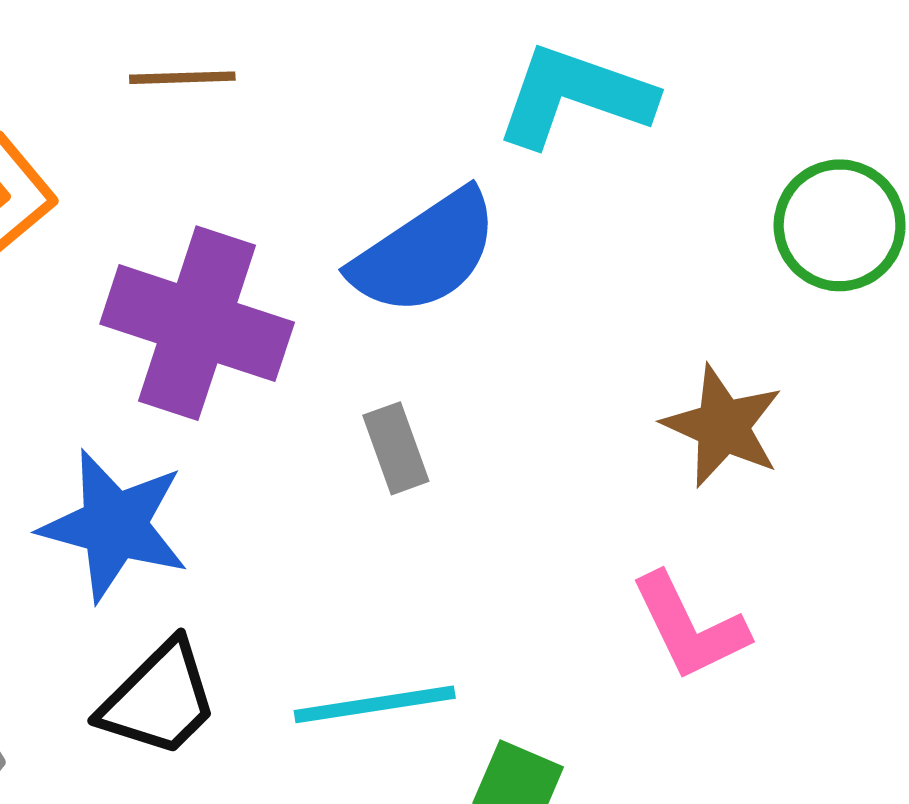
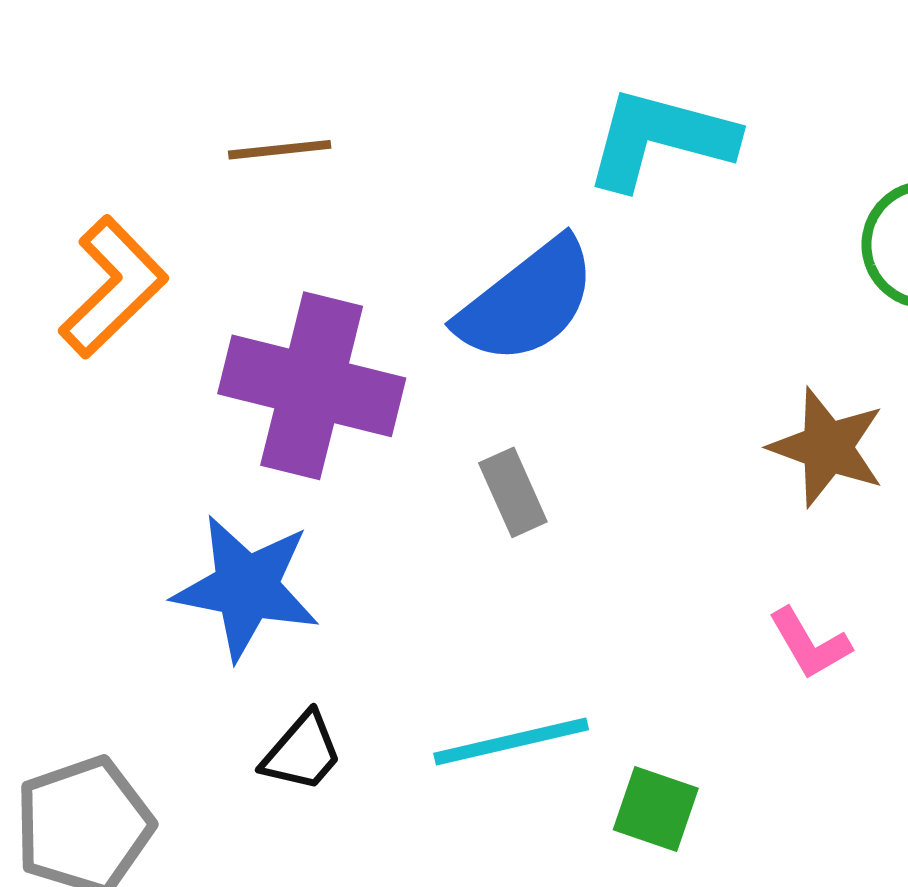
pink L-shape: (689, 627) -> (810, 644), size x0.7
black trapezoid: (159, 699) -> (302, 752), size x0.7

